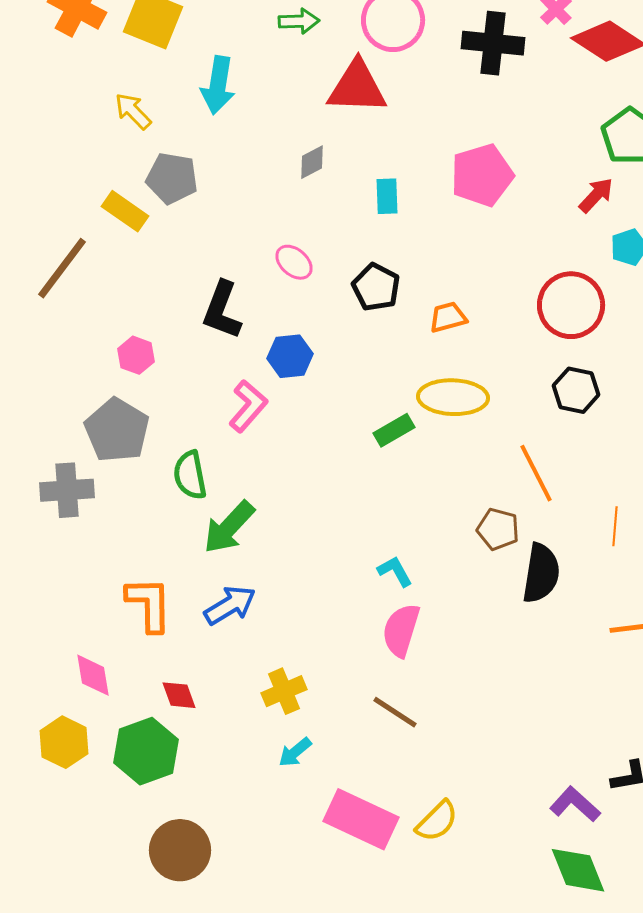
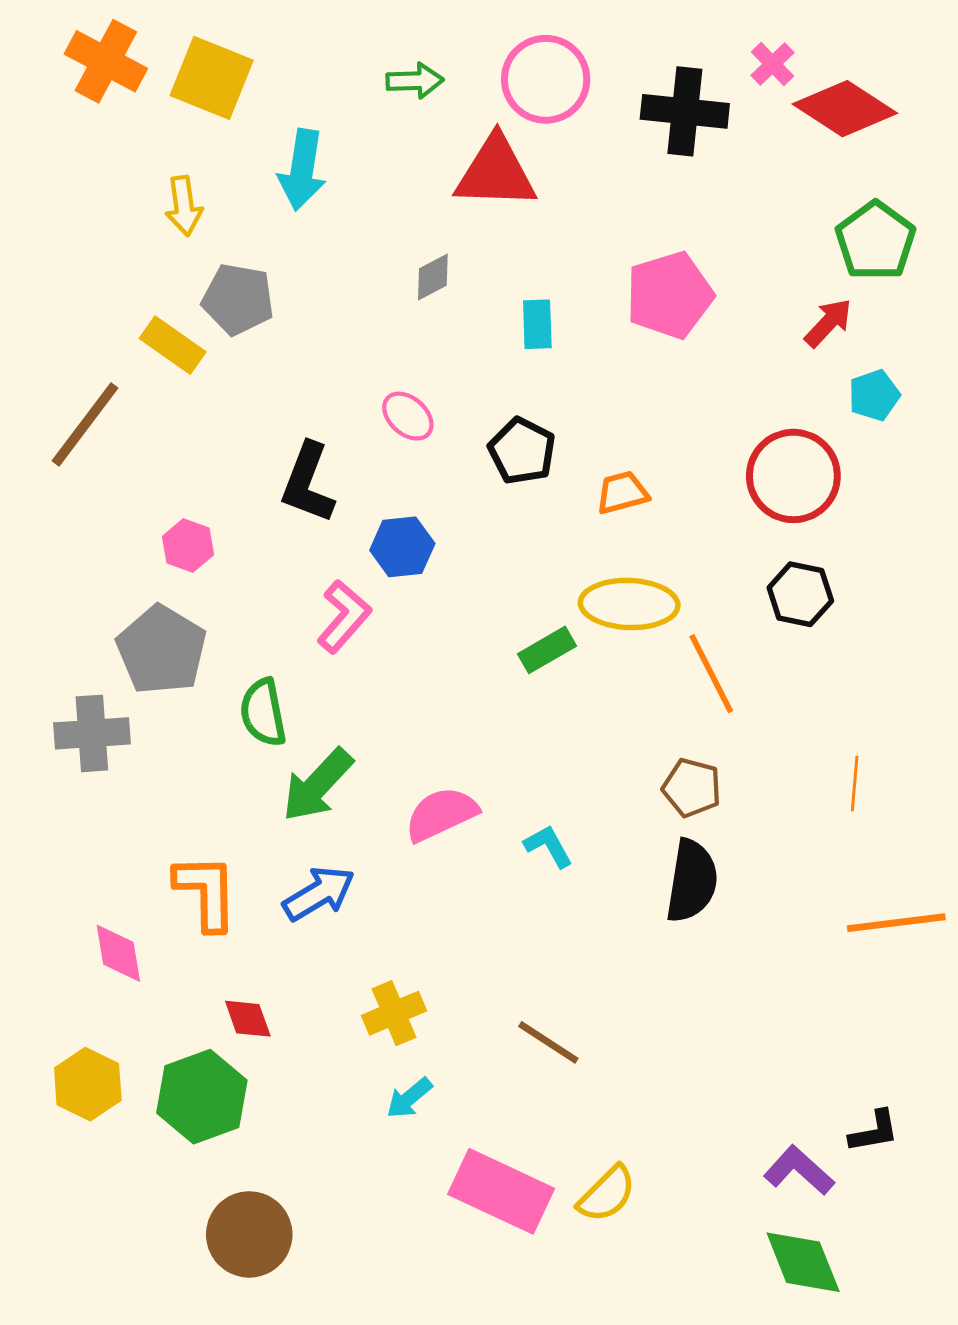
yellow arrow: (133, 111) -> (184, 206), turned -144
orange line: (536, 473) -> (711, 674), moved
black semicircle: (541, 573) -> (692, 881), moved
pink semicircle: (401, 630) -> (441, 814), moved, turned 48
pink diamond: (93, 675) -> (118, 953), moved

